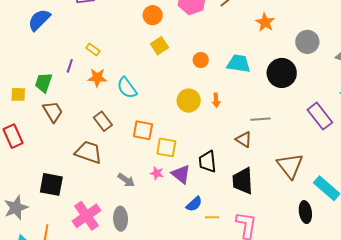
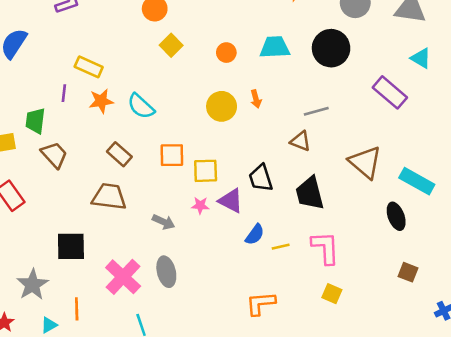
yellow rectangle: (93, 49) -> (89, 67), size x1.5

